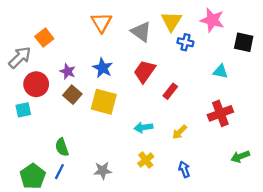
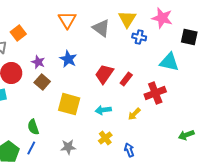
red trapezoid: (145, 71) -> (104, 74), moved
cyan triangle: (220, 71) -> (169, 62), size x1.5
yellow square: (104, 102) -> (69, 104), moved
red cross: (220, 113) -> (155, 93), moved
blue arrow: (184, 169) -> (129, 150), moved

